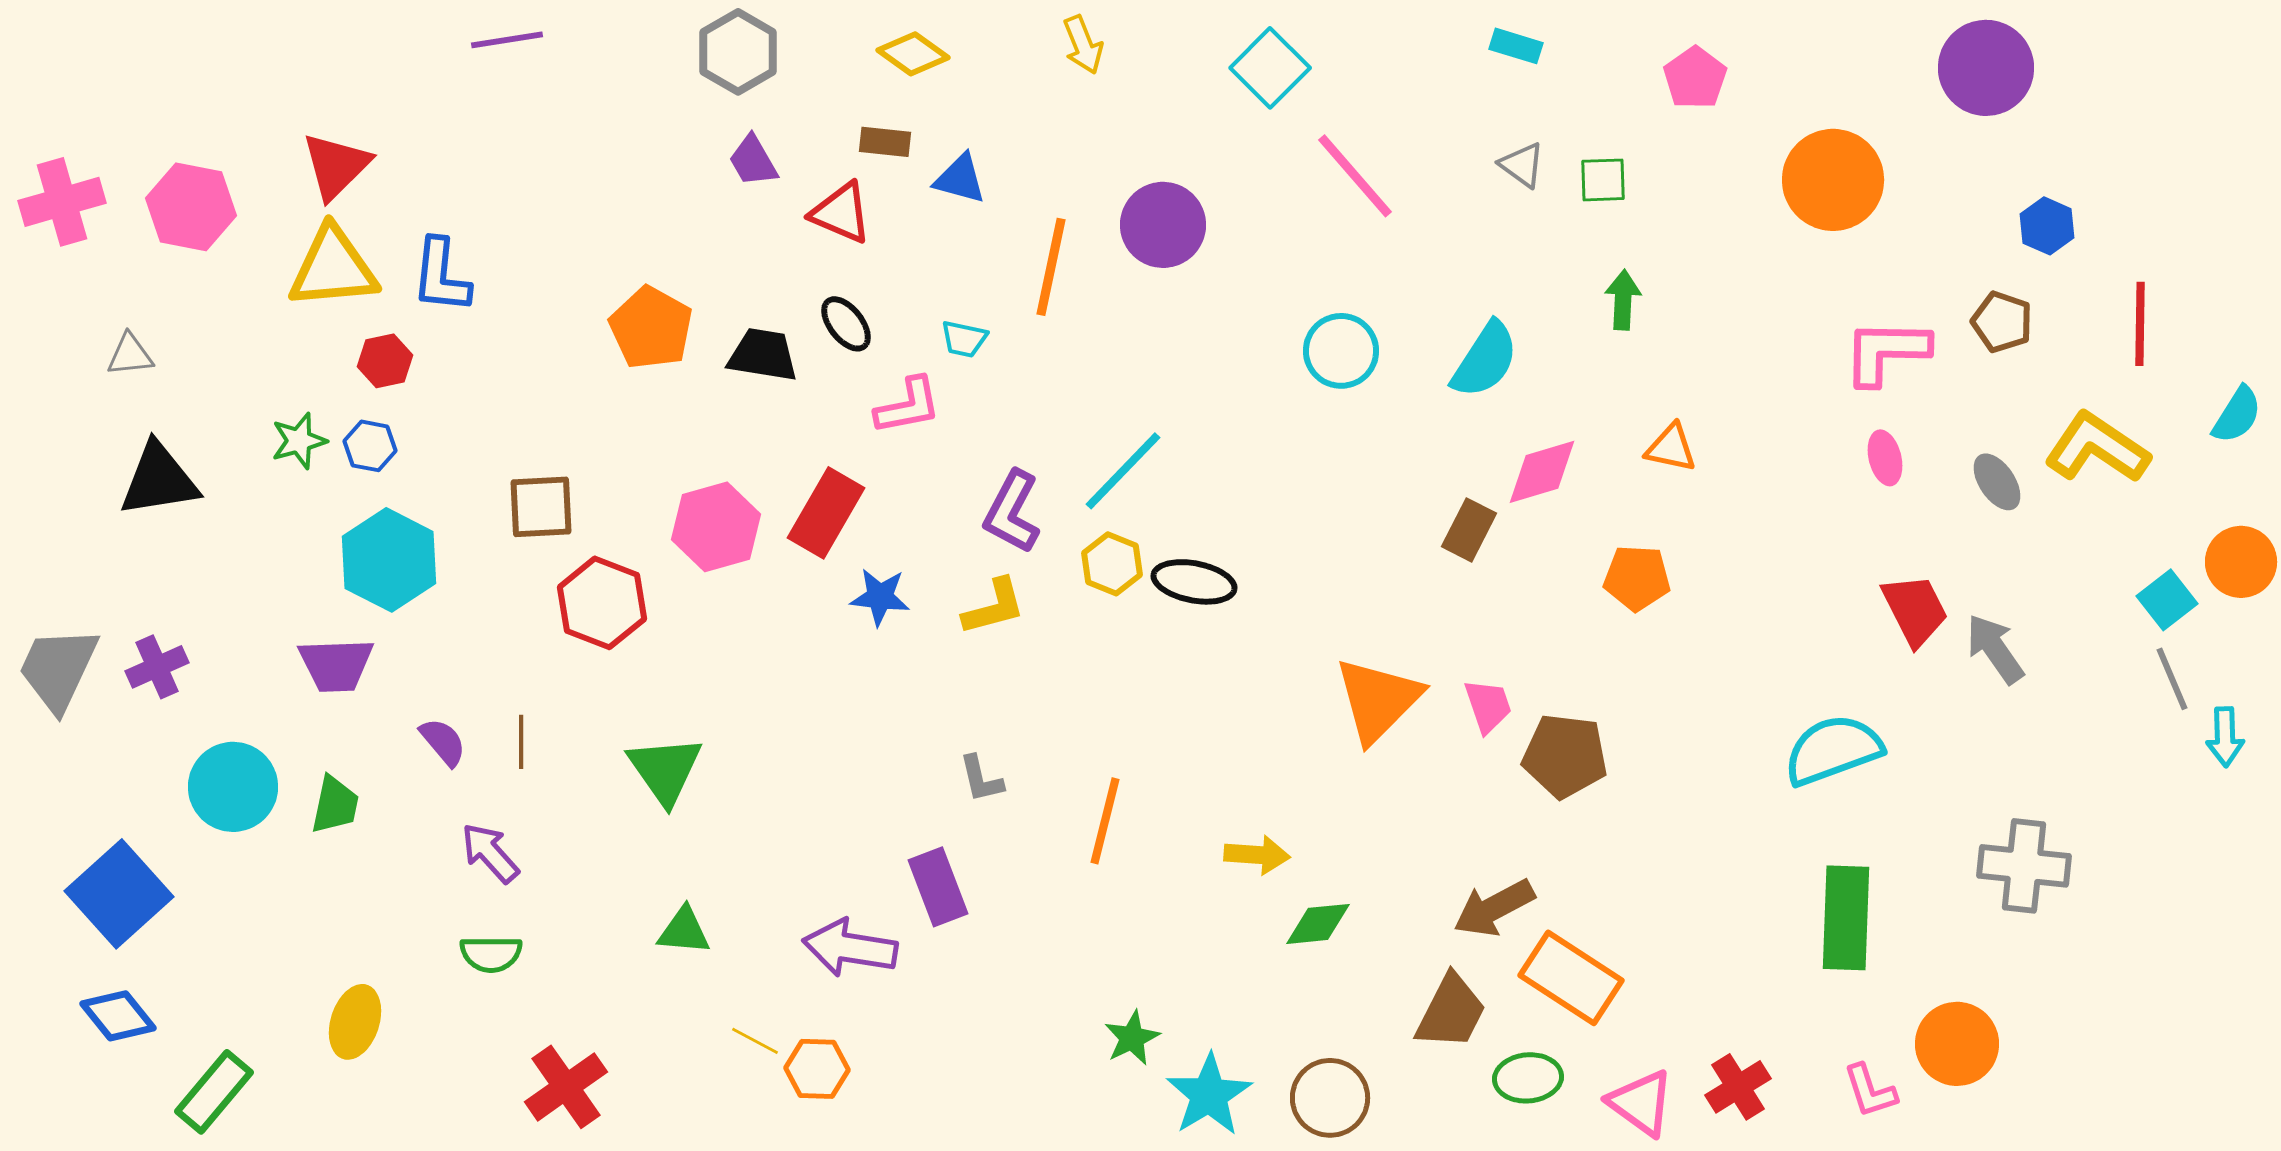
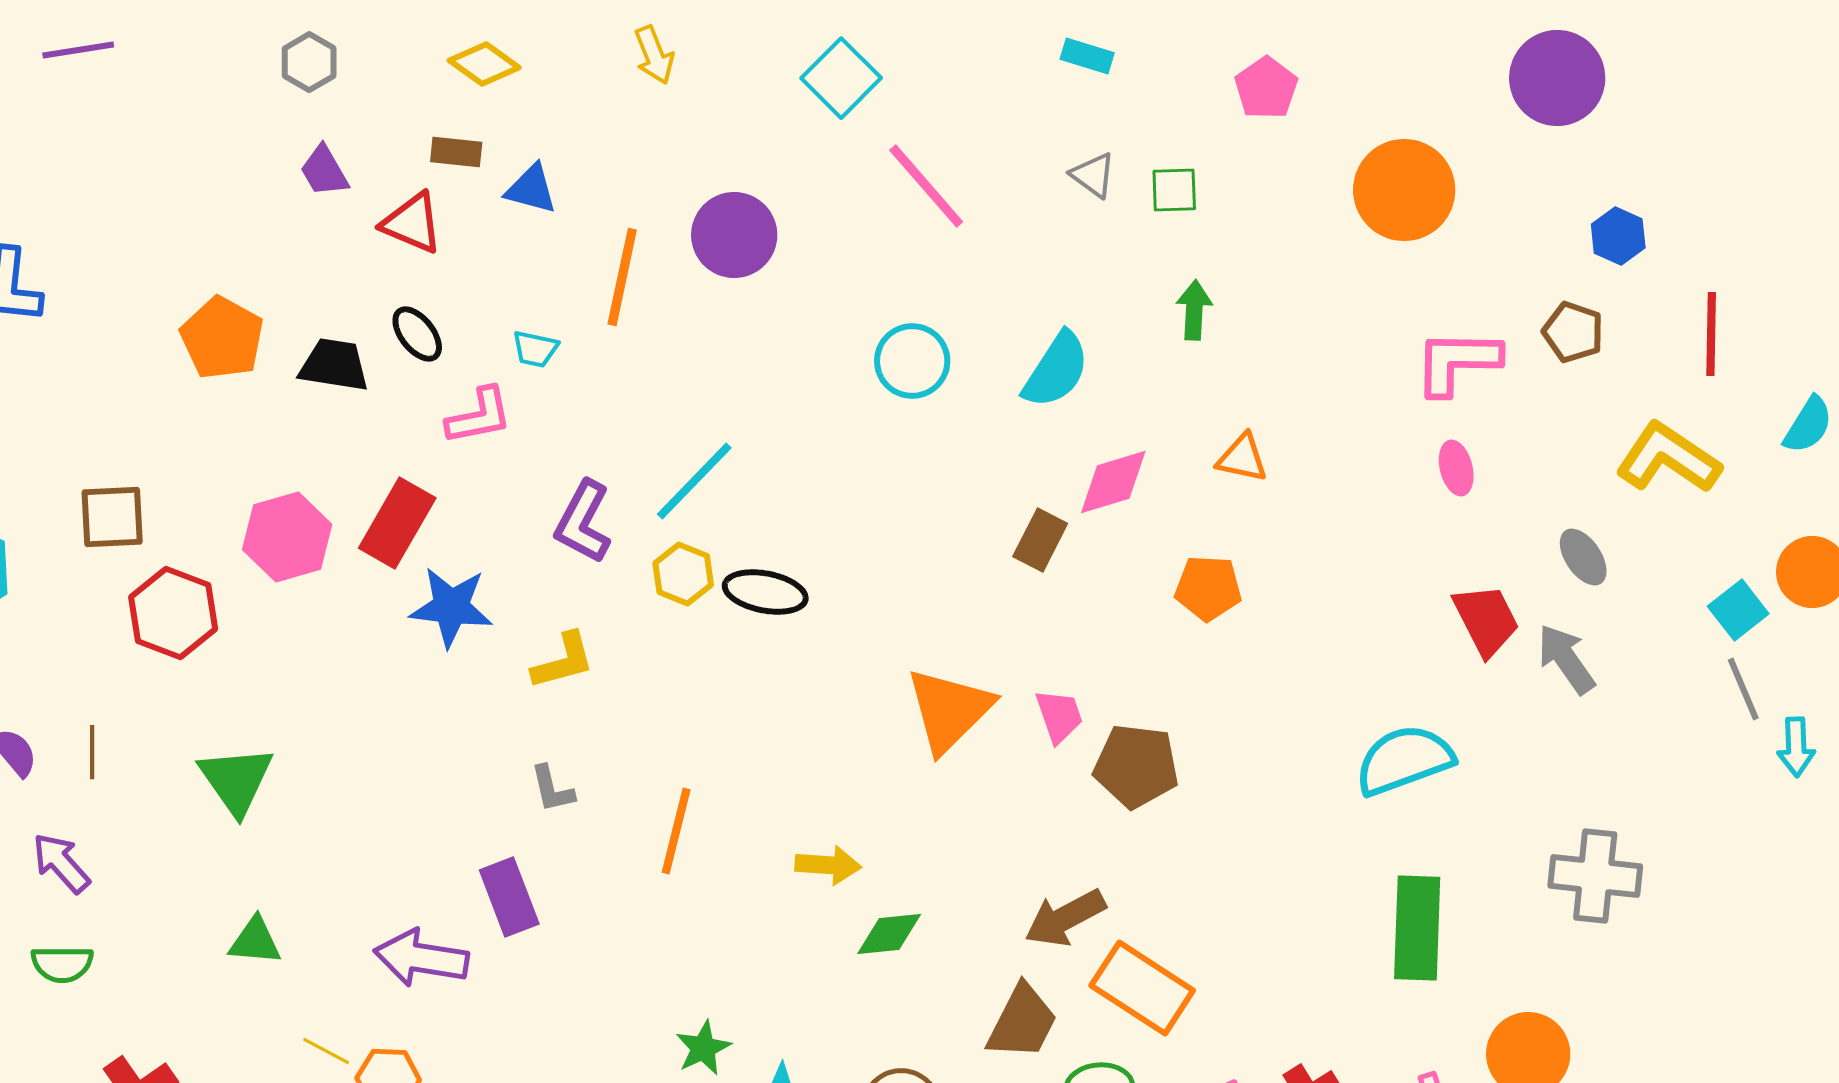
gray hexagon: (738, 52) -> (309, 62), size x0.7
gray ellipse: (1997, 482) -> (1583, 557), moved
blue star: (880, 597) -> (451, 607), size x1.4
yellow L-shape: (994, 607) -> (563, 661), moved

